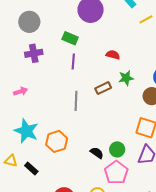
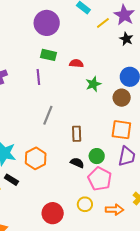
green rectangle: (70, 38) -> (49, 55), moved
brown rectangle: (103, 88) -> (77, 134), moved, turned -56
gray line: (76, 101) -> (48, 115), turned 30
black rectangle: (31, 168) -> (11, 180), moved

